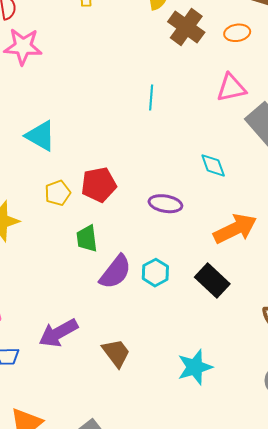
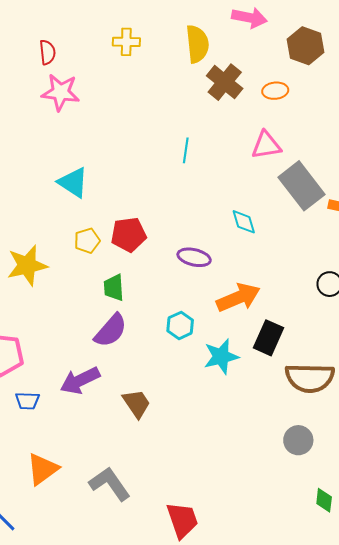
orange arrow: (235, 229) -> (238, 298), moved
purple semicircle: (115, 272) -> (111, 331), moved
black rectangle: (212, 280) -> (269, 338), moved, turned 68
cyan star: (195, 367) -> (221, 356), moved

